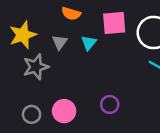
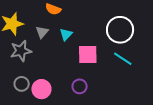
pink square: (114, 23) -> (88, 54), moved
gray circle: (32, 114) -> (22, 84), moved

